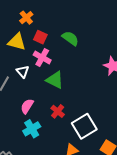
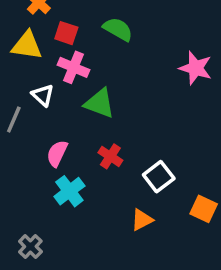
white square: (84, 126) -> (159, 177), size x0.7

